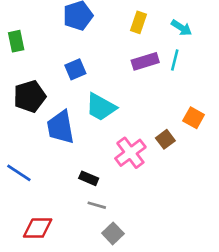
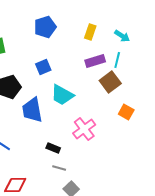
orange square: (194, 118) -> (126, 112), moved
brown square: (165, 139) -> (110, 82), moved, size x1.5

